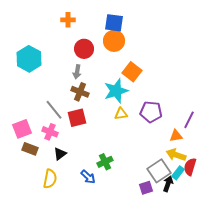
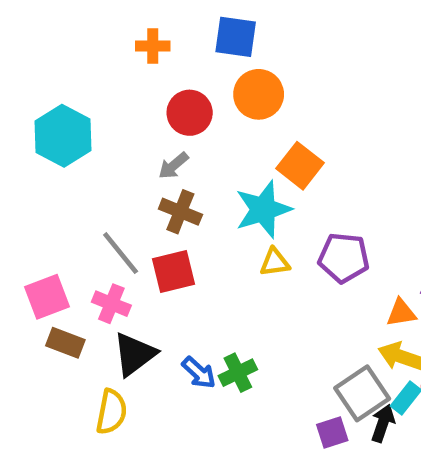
blue square: (114, 23) -> (236, 37), moved
gray arrow: (77, 72) -> (173, 166), turned 40
black triangle: (60, 154) -> (134, 354), size x1.5
blue arrow: (88, 177) -> (199, 373), moved

